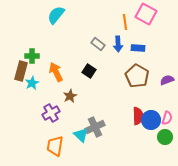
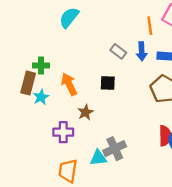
black square: (89, 71) -> (108, 83), turned -32
purple cross: (51, 113) -> (63, 132), turned 30
cyan triangle: (81, 135) -> (98, 158), turned -49

